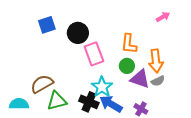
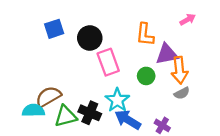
orange L-shape: (129, 44) -> (145, 35), moved
purple triangle: (140, 79) -> (167, 54), moved, turned -30
black cross: (89, 102) -> (90, 113), moved
cyan semicircle: (19, 104) -> (33, 110), moved

